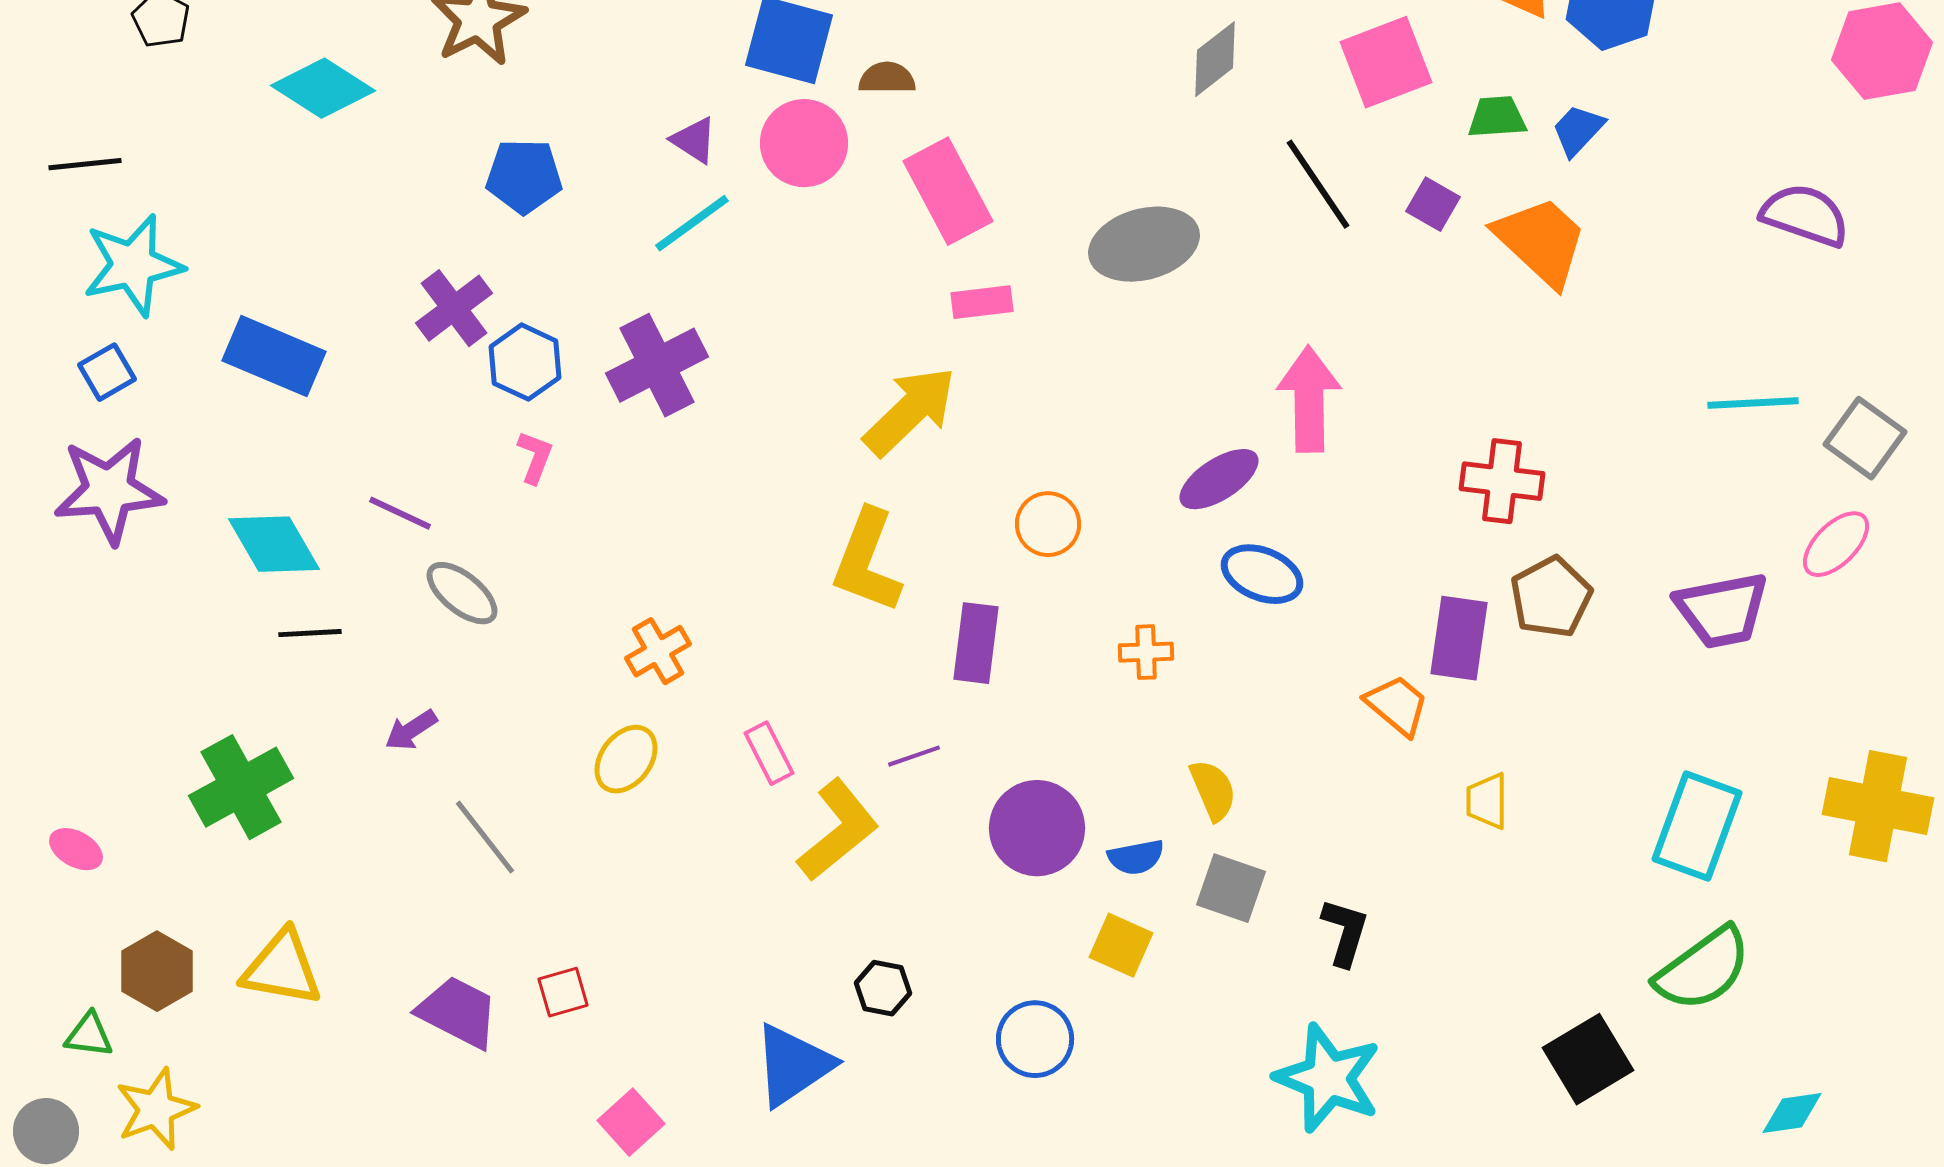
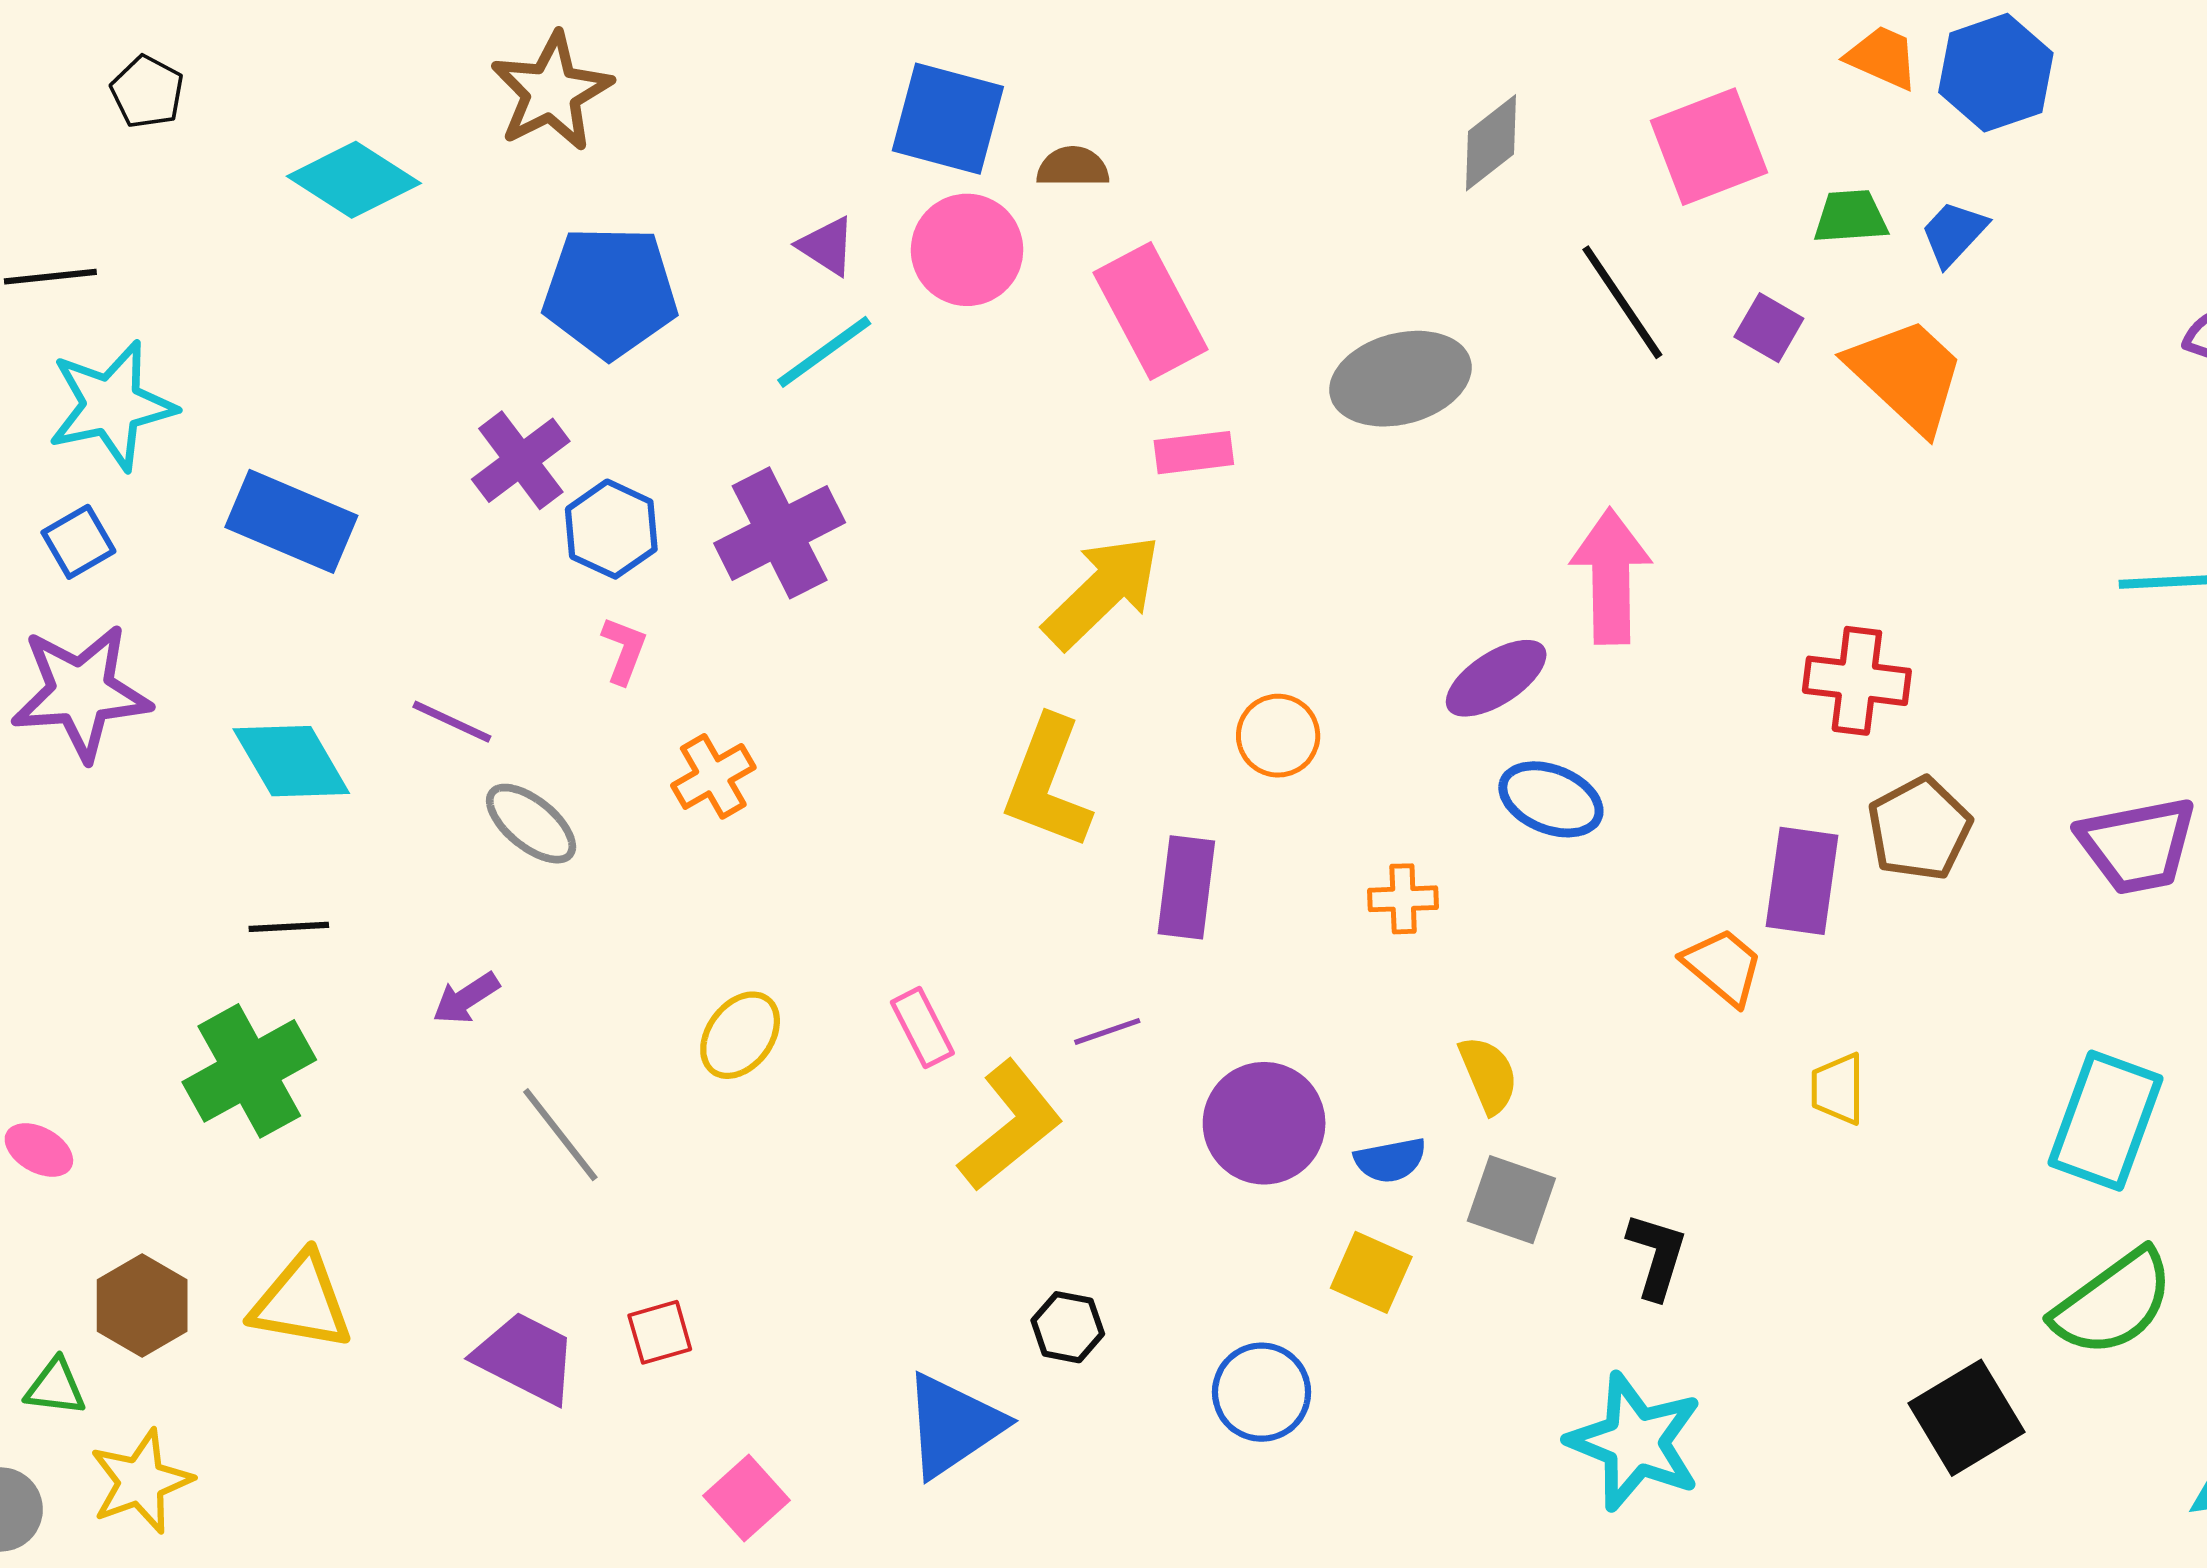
blue pentagon: (524, 176) -> (610, 292), size x1.4
black line: (310, 633) -> (289, 927), moved
orange cross: (658, 651) -> (713, 776), moved

